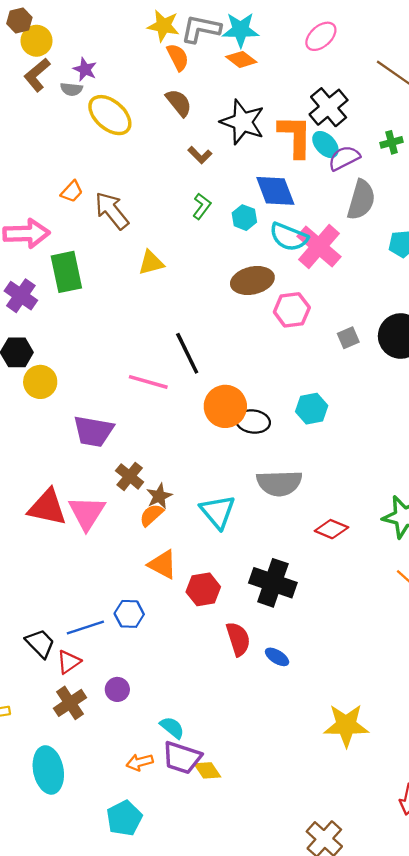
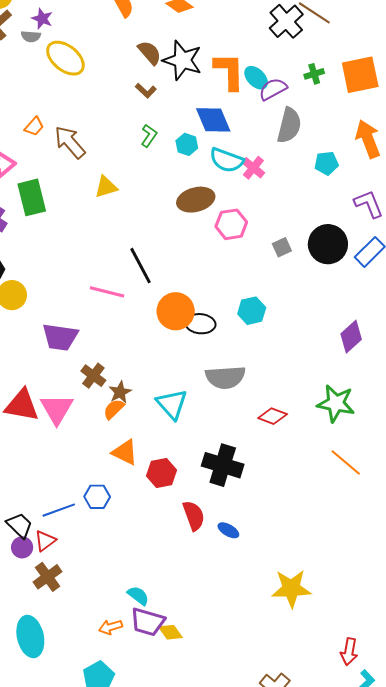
brown semicircle: (179, 103) -> (150, 53), moved
black cross: (329, 107) -> (286, 21), moved
pink cross: (319, 246) -> (253, 168), size x0.6
purple circle: (117, 689) -> (22, 547), moved

